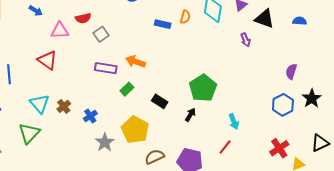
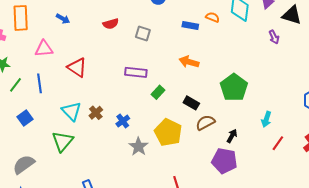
orange semicircle: (185, 17) -> (213, 17), turned -80
pink triangle: (60, 30) -> (44, 49), moved
gray square: (101, 34) -> (143, 33), moved, turned -35
orange arrow: (136, 62) -> (189, 62), moved
black arrow: (190, 115) -> (232, 136), moved
cyan arrow: (234, 122) -> (266, 119), turned 42
red line: (225, 147) -> (278, 143), moved
brown semicircle: (155, 157) -> (205, 123), moved

